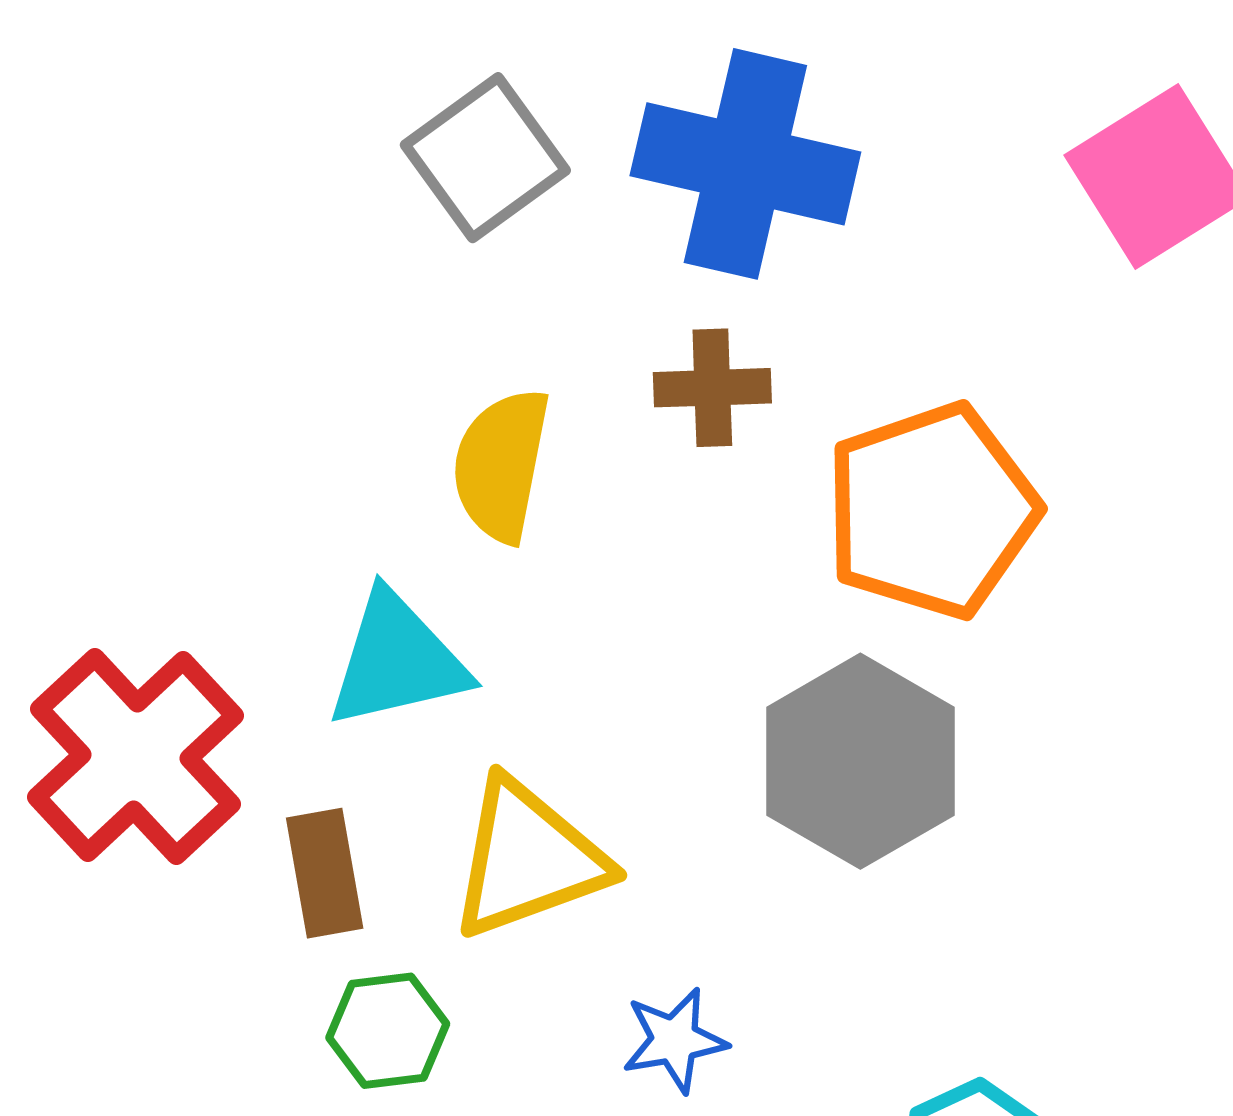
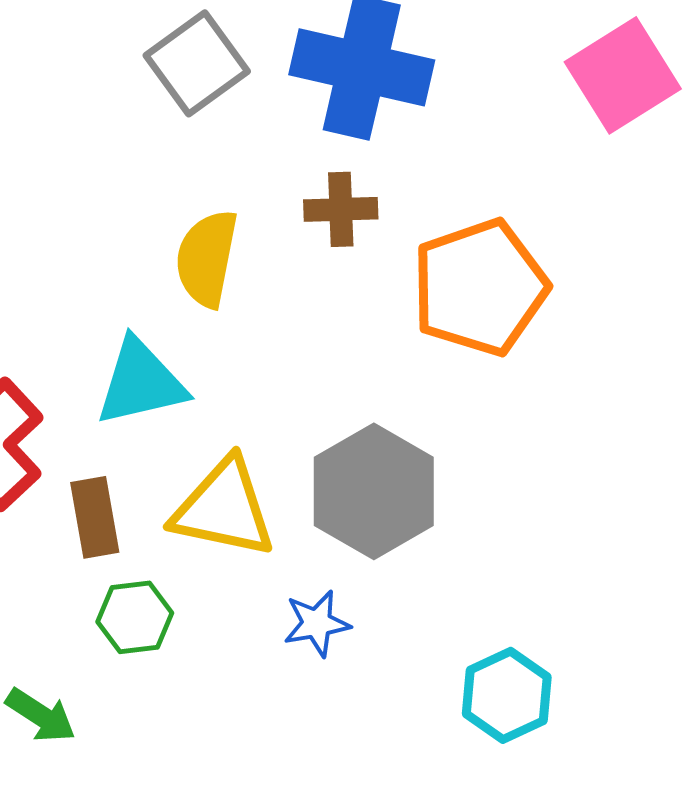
gray hexagon: (860, 761) -> (374, 491), moved
yellow triangle: (528, 859) -> (224, 508), turned 32

